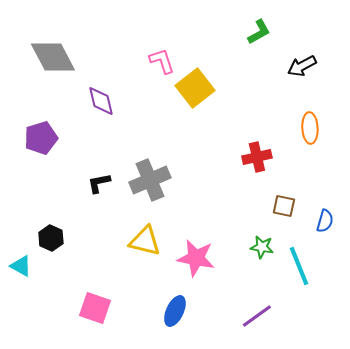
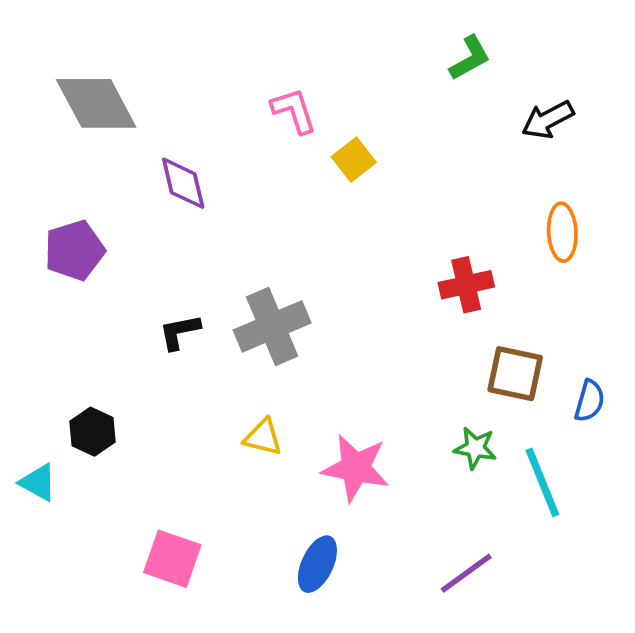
yellow square: (195, 88) -> (354, 160), size x0.6
brown square: (284, 206) -> (515, 374), size x1.4
yellow triangle: (145, 241) -> (263, 437), size x0.7

